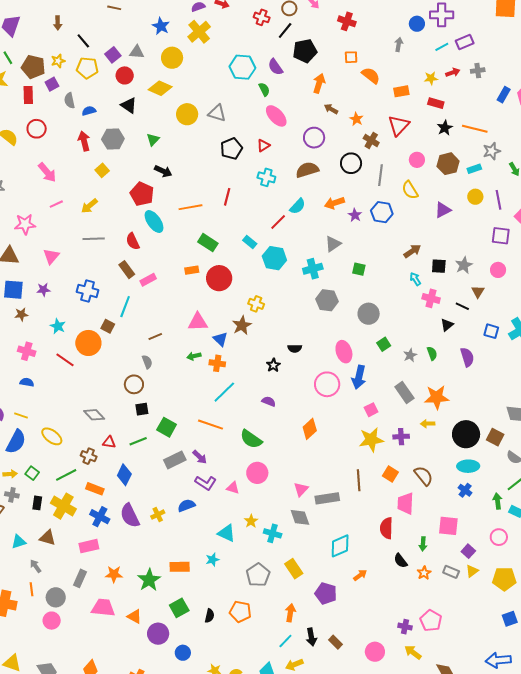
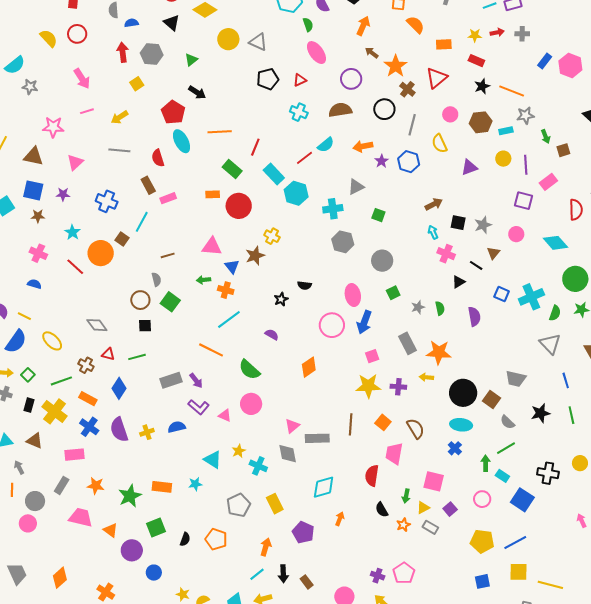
orange star: (356, 119) -> (396, 66), size x1.6
red line: (227, 197) -> (255, 147), moved
cyan rectangle: (250, 242) -> (274, 174), size x1.5
green square: (167, 427) -> (170, 302), moved
yellow triangle: (472, 571) -> (423, 508), moved
orange arrow: (360, 575) -> (340, 519), turned -40

